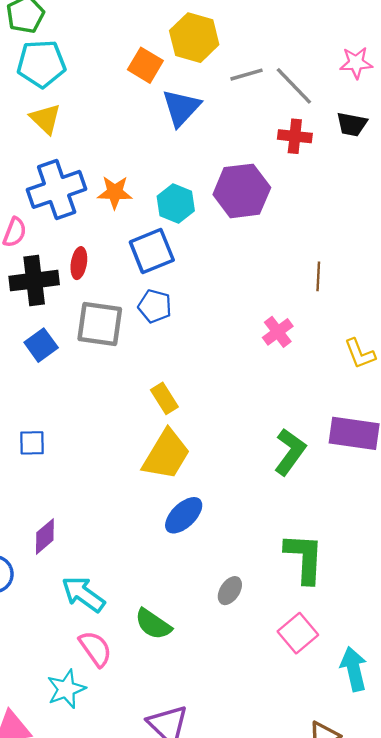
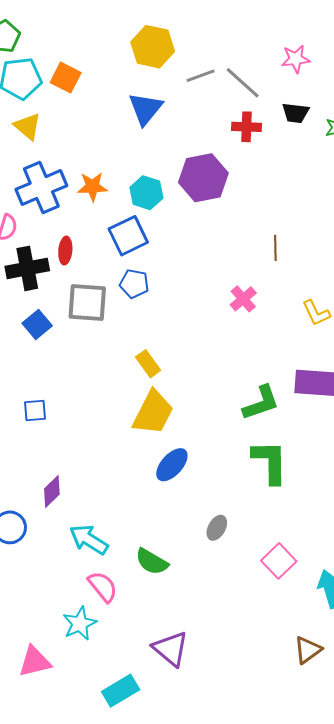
orange square: (145, 65) -> (66, 78), moved
green L-shape: (290, 452) -> (261, 403), turned 39
green L-shape: (304, 558) -> (270, 462), moved

